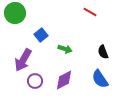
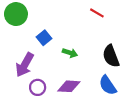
black semicircle: (103, 52) -> (111, 56), size x1.5
purple diamond: (64, 80) -> (69, 86), turned 30

